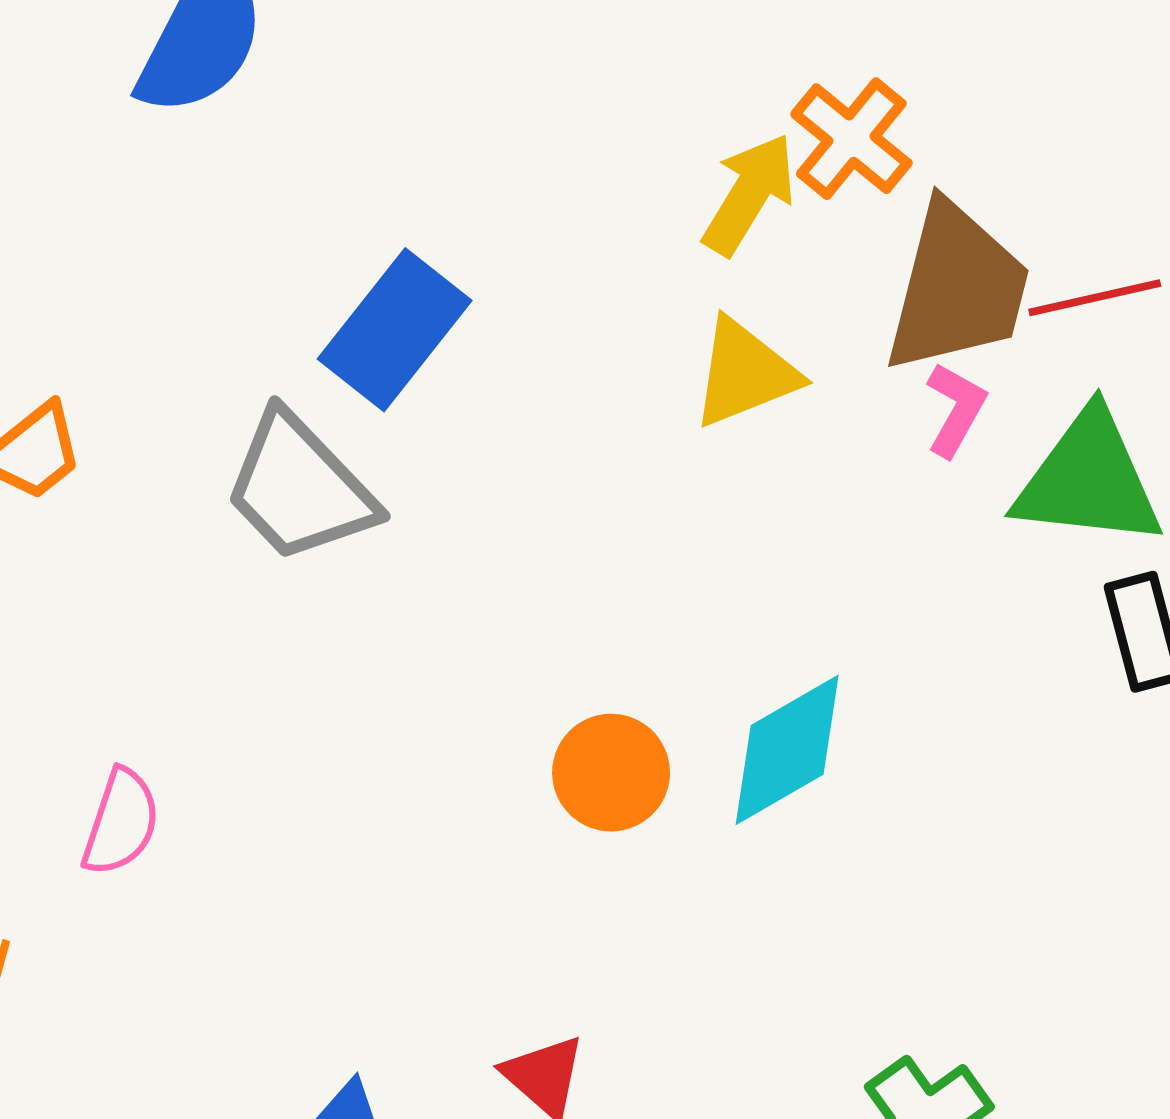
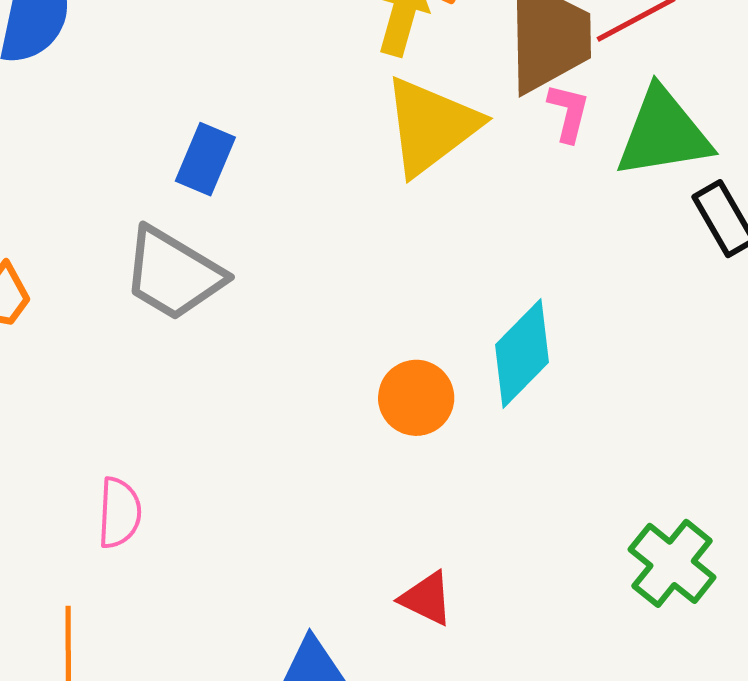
blue rectangle: (395, 330) -> (205, 159), size x0.7
yellow triangle: (745, 373) -> (431, 126), size x1.4

